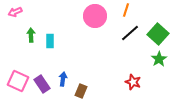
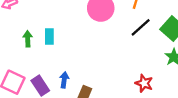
green arrow: (31, 35) -> (28, 39), moved

